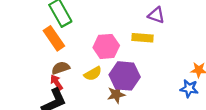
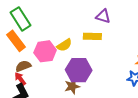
pink hexagon: (106, 46) -> (45, 51), moved
yellow semicircle: (93, 74) -> (64, 45), moved

